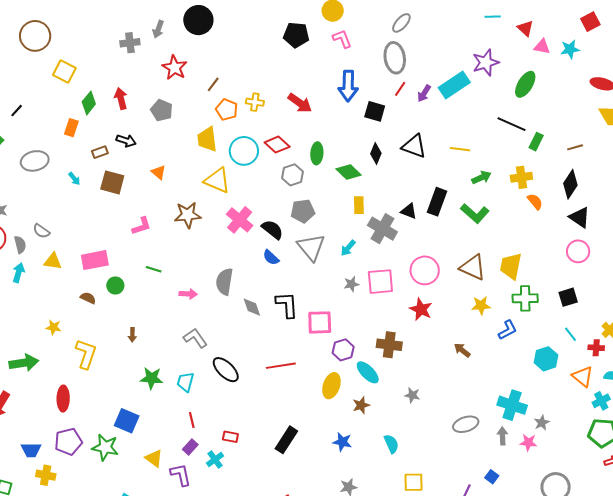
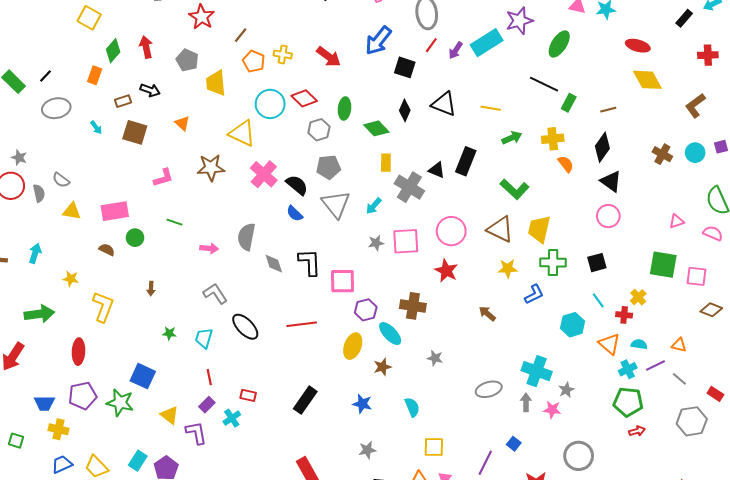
blue arrow: (348, 86) -> (378, 41), turned 36
black line: (17, 111) -> (45, 76), moved
yellow trapezoid: (207, 139) -> (216, 83), moved
green L-shape: (475, 213) -> (515, 189), moved
cyan arrow: (19, 273) -> (35, 253), moved
green star: (152, 378) -> (169, 333), size x0.6

